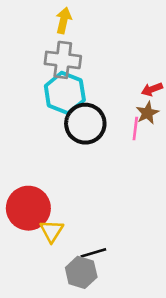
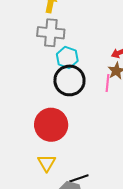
cyan hexagon: (65, 93) -> (67, 58), moved, size x0.7
red circle: (28, 208) -> (51, 125), moved

